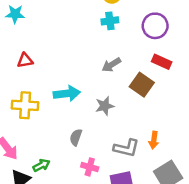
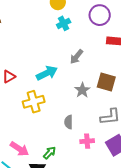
brown square: (142, 85) -> (106, 82), moved
cyan arrow: (67, 94) -> (47, 73), moved
yellow cross: (25, 105) -> (34, 102), moved

